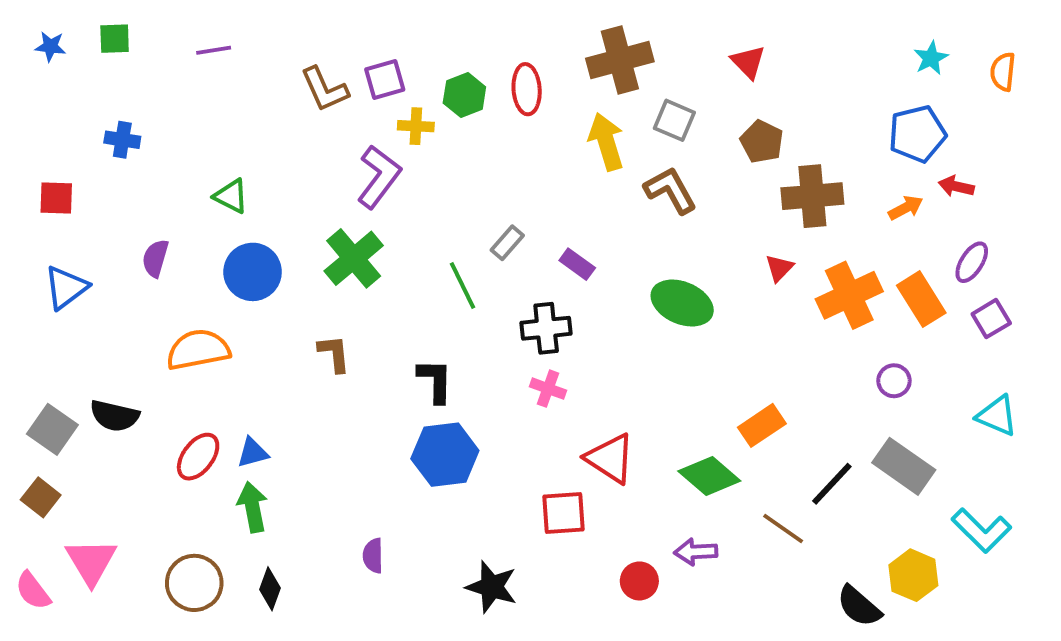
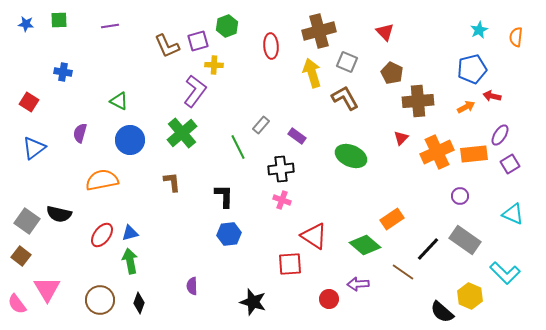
green hexagon: (464, 95) -> (227, 26), moved
red square: (56, 198) -> (29, 102), turned 30
orange rectangle: (921, 299) -> (474, 154), turned -64
blue hexagon: (445, 455) -> (229, 234), size x0.7

